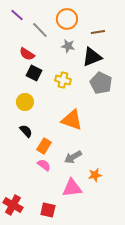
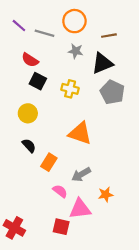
purple line: (17, 15) -> (19, 26), moved
gray line: (40, 30) -> (44, 33), turned -30
pink semicircle: (44, 165) -> (60, 191), moved
red square: (48, 210) -> (61, 227), moved

